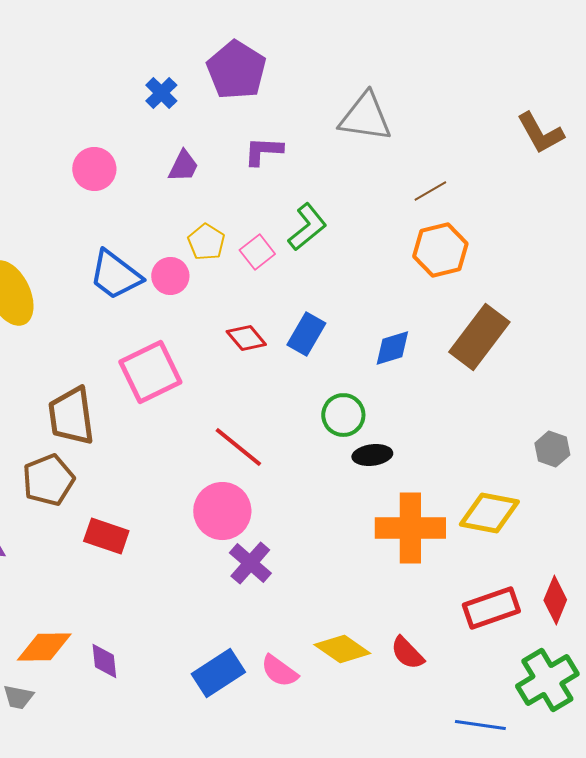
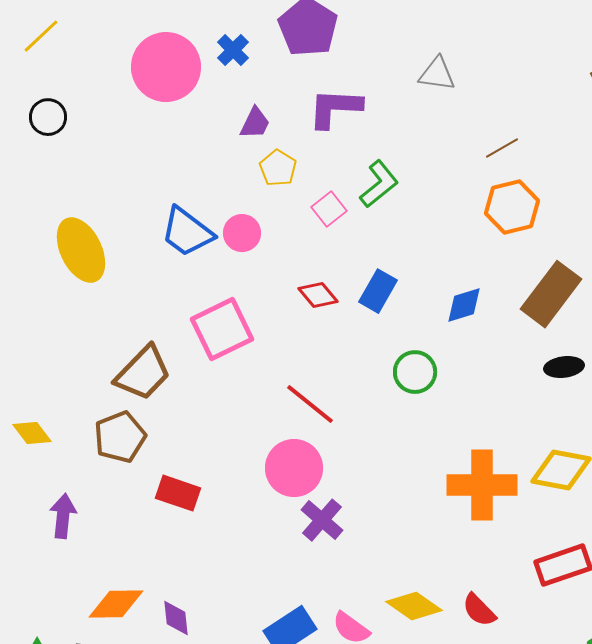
gray triangle: (365, 117) -> (437, 74), size x0.7
purple L-shape: (263, 151) -> (335, 108), size x1.4
pink circle: (94, 169) -> (166, 67), moved, size x1.6
yellow pentagon: (206, 242) -> (278, 168), moved
brown trapezoid: (71, 416) -> (143, 373), turned -128
black ellipse: (372, 455) -> (564, 367), moved

